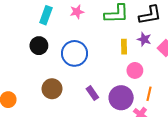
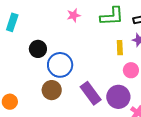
cyan rectangle: (46, 15) -> (12, 22), moved
blue circle: (74, 53) -> (60, 65), moved
purple rectangle: (92, 93) -> (91, 93), size x1.6

